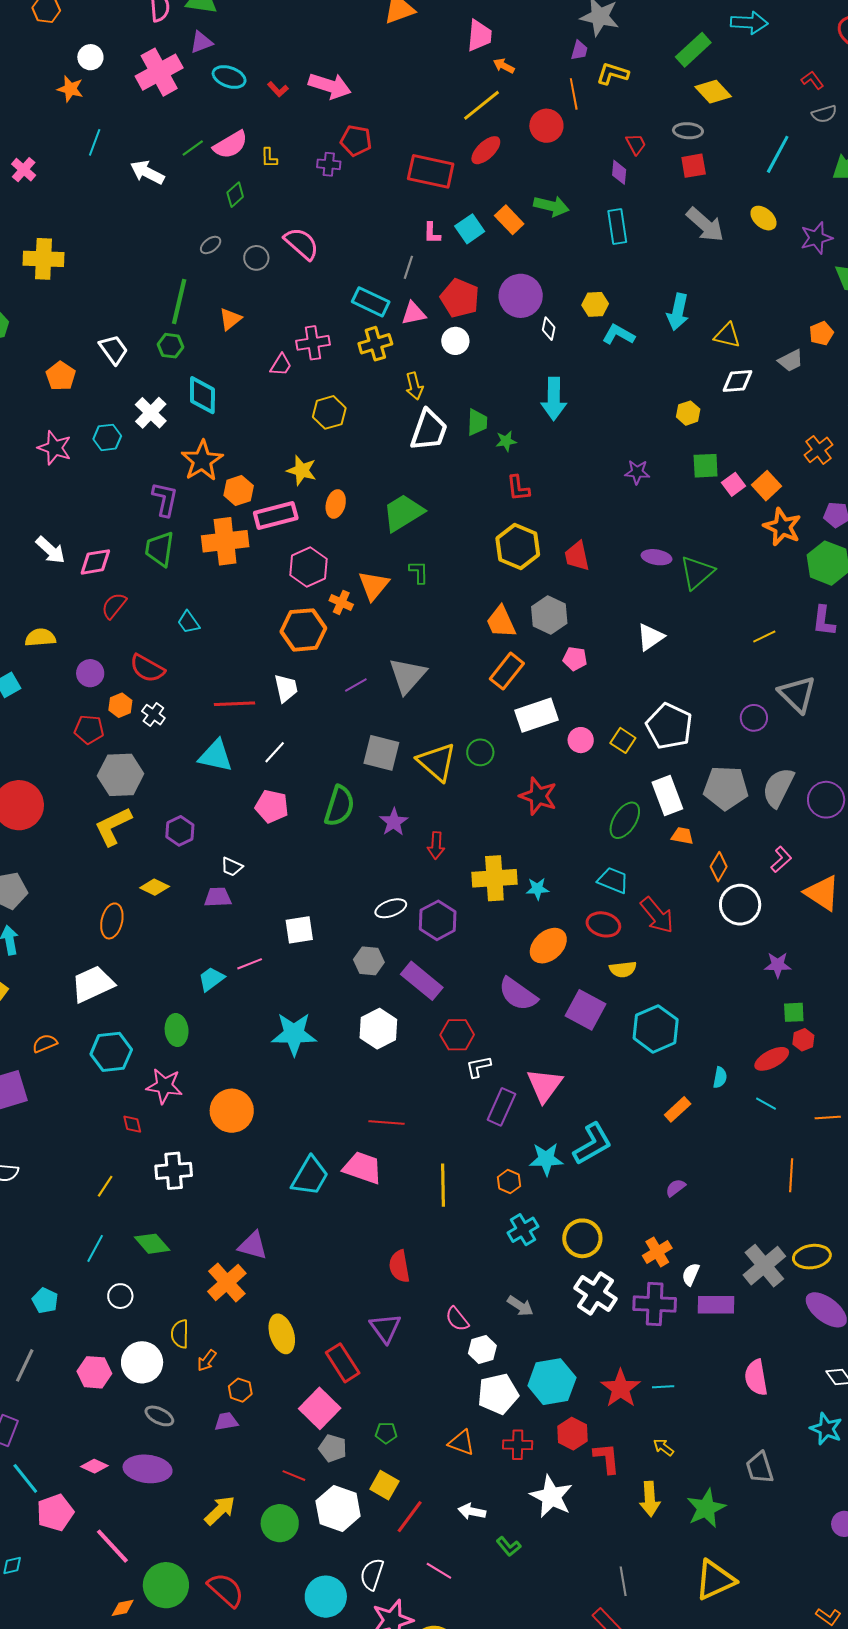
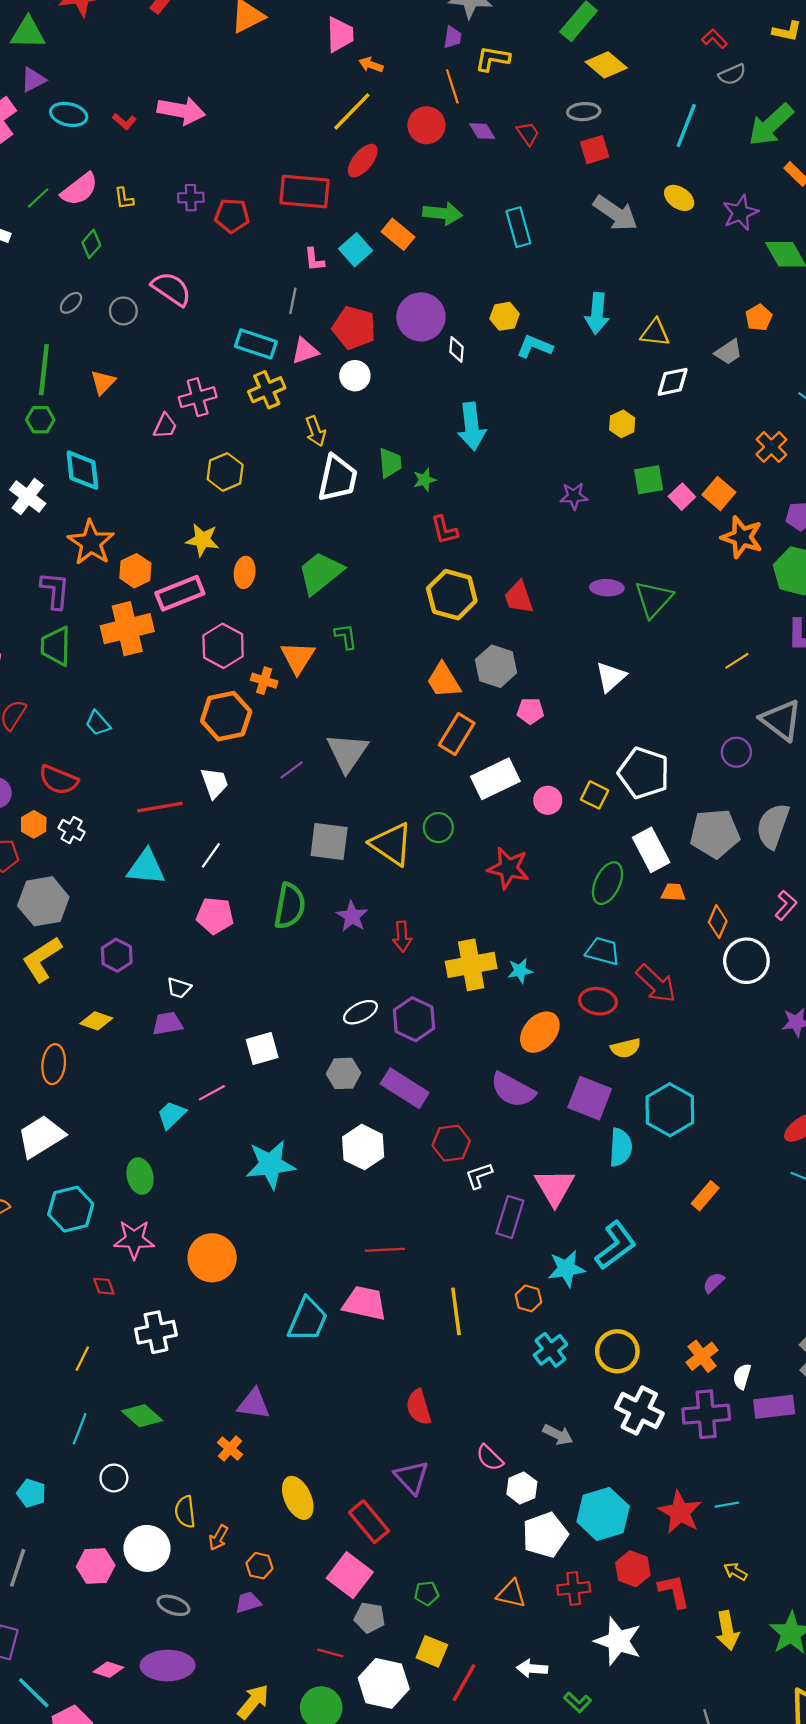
red pentagon: (356, 141) -> (232, 216), moved
purple diamond: (619, 172) -> (482, 131), moved, turned -30
cyan semicircle: (720, 1077) -> (621, 1147), moved, size x1.6
orange cross: (227, 1282) -> (230, 1448), size x0.6

